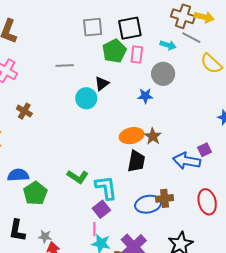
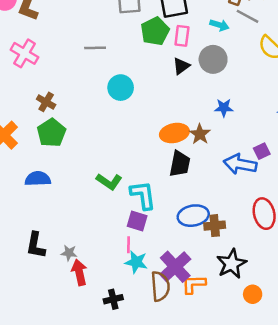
black triangle: (102, 84) -> (181, 66), moved
blue star: (145, 96) -> (224, 108), moved
green pentagon: (35, 193) -> (51, 133), moved
brown cross: (165, 198) -> (215, 226), moved
purple square: (101, 209) -> (137, 221), turned -36

